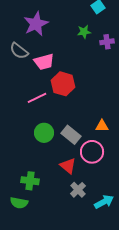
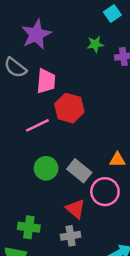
pink trapezoid: (44, 62) -> (46, 81), turned -70
gray cross: (78, 190) -> (71, 236), moved, turned 35

